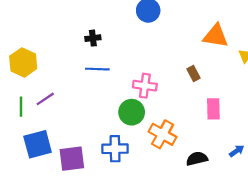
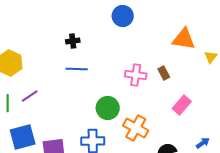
pink cross: (145, 86) -> (136, 75), moved
pink rectangle: (213, 109) -> (182, 105), turned 42

